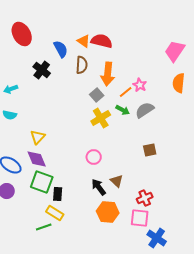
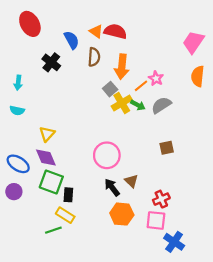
cyan arrow: (11, 89) -> (18, 83), turned -64
yellow cross: (101, 118) -> (122, 103), moved
pink circle: (94, 157) -> (107, 155), size x1.6

